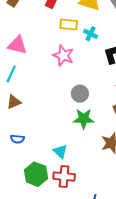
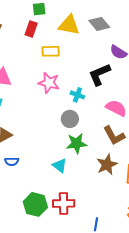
cyan cross: (91, 34) -> (77, 95), moved
blue semicircle: (17, 139) -> (12, 161), moved
cyan triangle: (60, 151) -> (60, 166), moved

